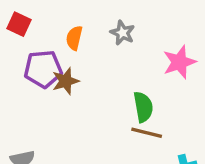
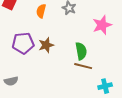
purple pentagon: (43, 69) -> (23, 43), moved
brown star: (66, 81) -> (46, 45), moved

